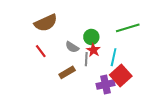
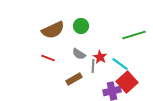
green circle: (91, 37) -> (81, 26), moved
red line: (41, 51) -> (48, 58), turned -32
cyan line: (114, 57) -> (120, 64), turned -66

